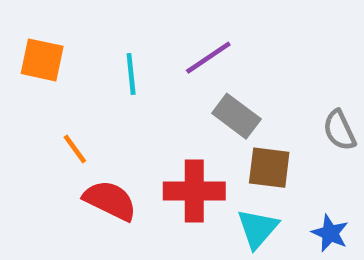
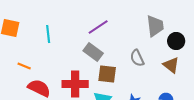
purple line: (208, 58) -> (98, 27), moved
orange line: (75, 149) -> (24, 66), turned -32

